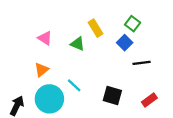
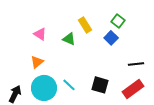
black line: (142, 63) -> (136, 64), moved
cyan line: (74, 85) -> (69, 85), moved
red rectangle: (149, 100) -> (133, 89), size x1.5

